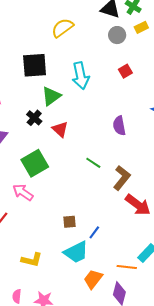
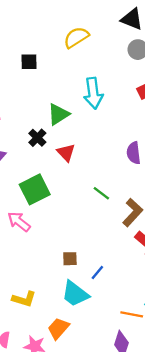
black square: (35, 65) -> (29, 62), moved, size x0.6
cyan trapezoid: (76, 252) -> (75, 294), turned 60
orange trapezoid: (93, 279) -> (58, 328), moved

